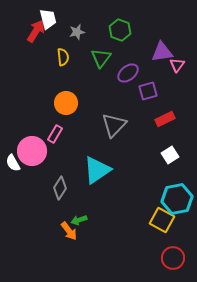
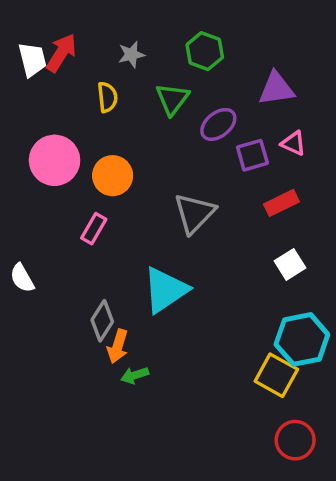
white trapezoid: (48, 19) -> (32, 60), moved
pink triangle: (177, 65) -> (293, 143), moved, turned -42
pink circle: (32, 151) -> (55, 160), moved
orange arrow: (69, 231) -> (118, 346), moved, turned 54

